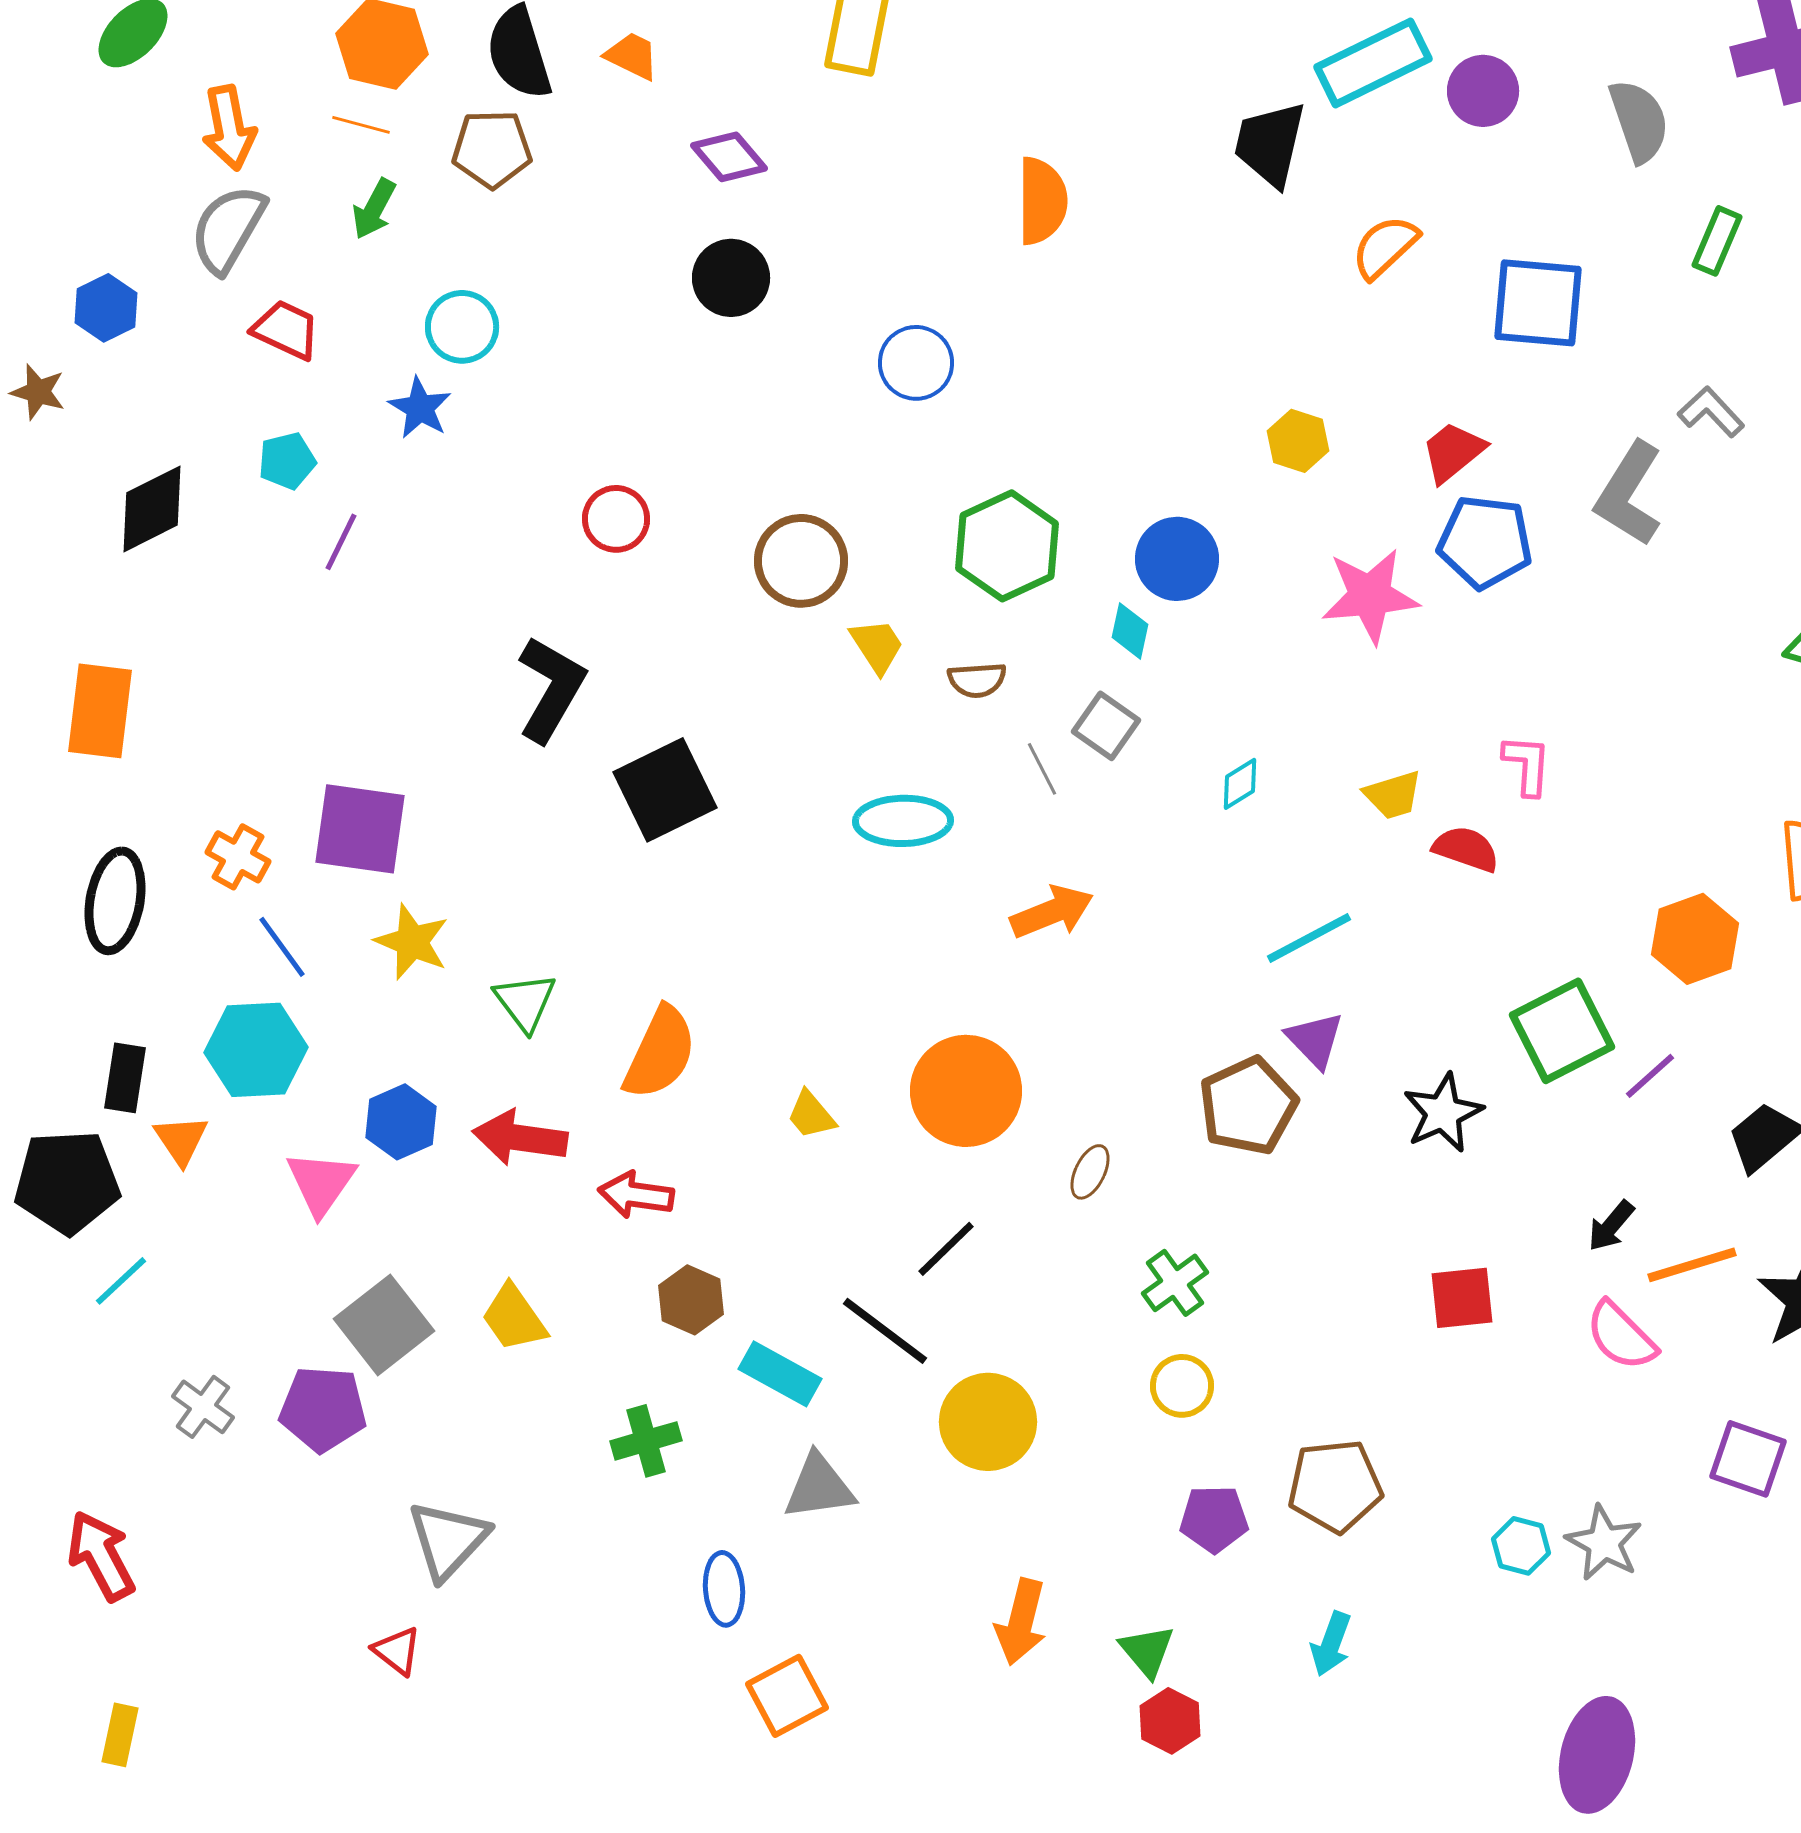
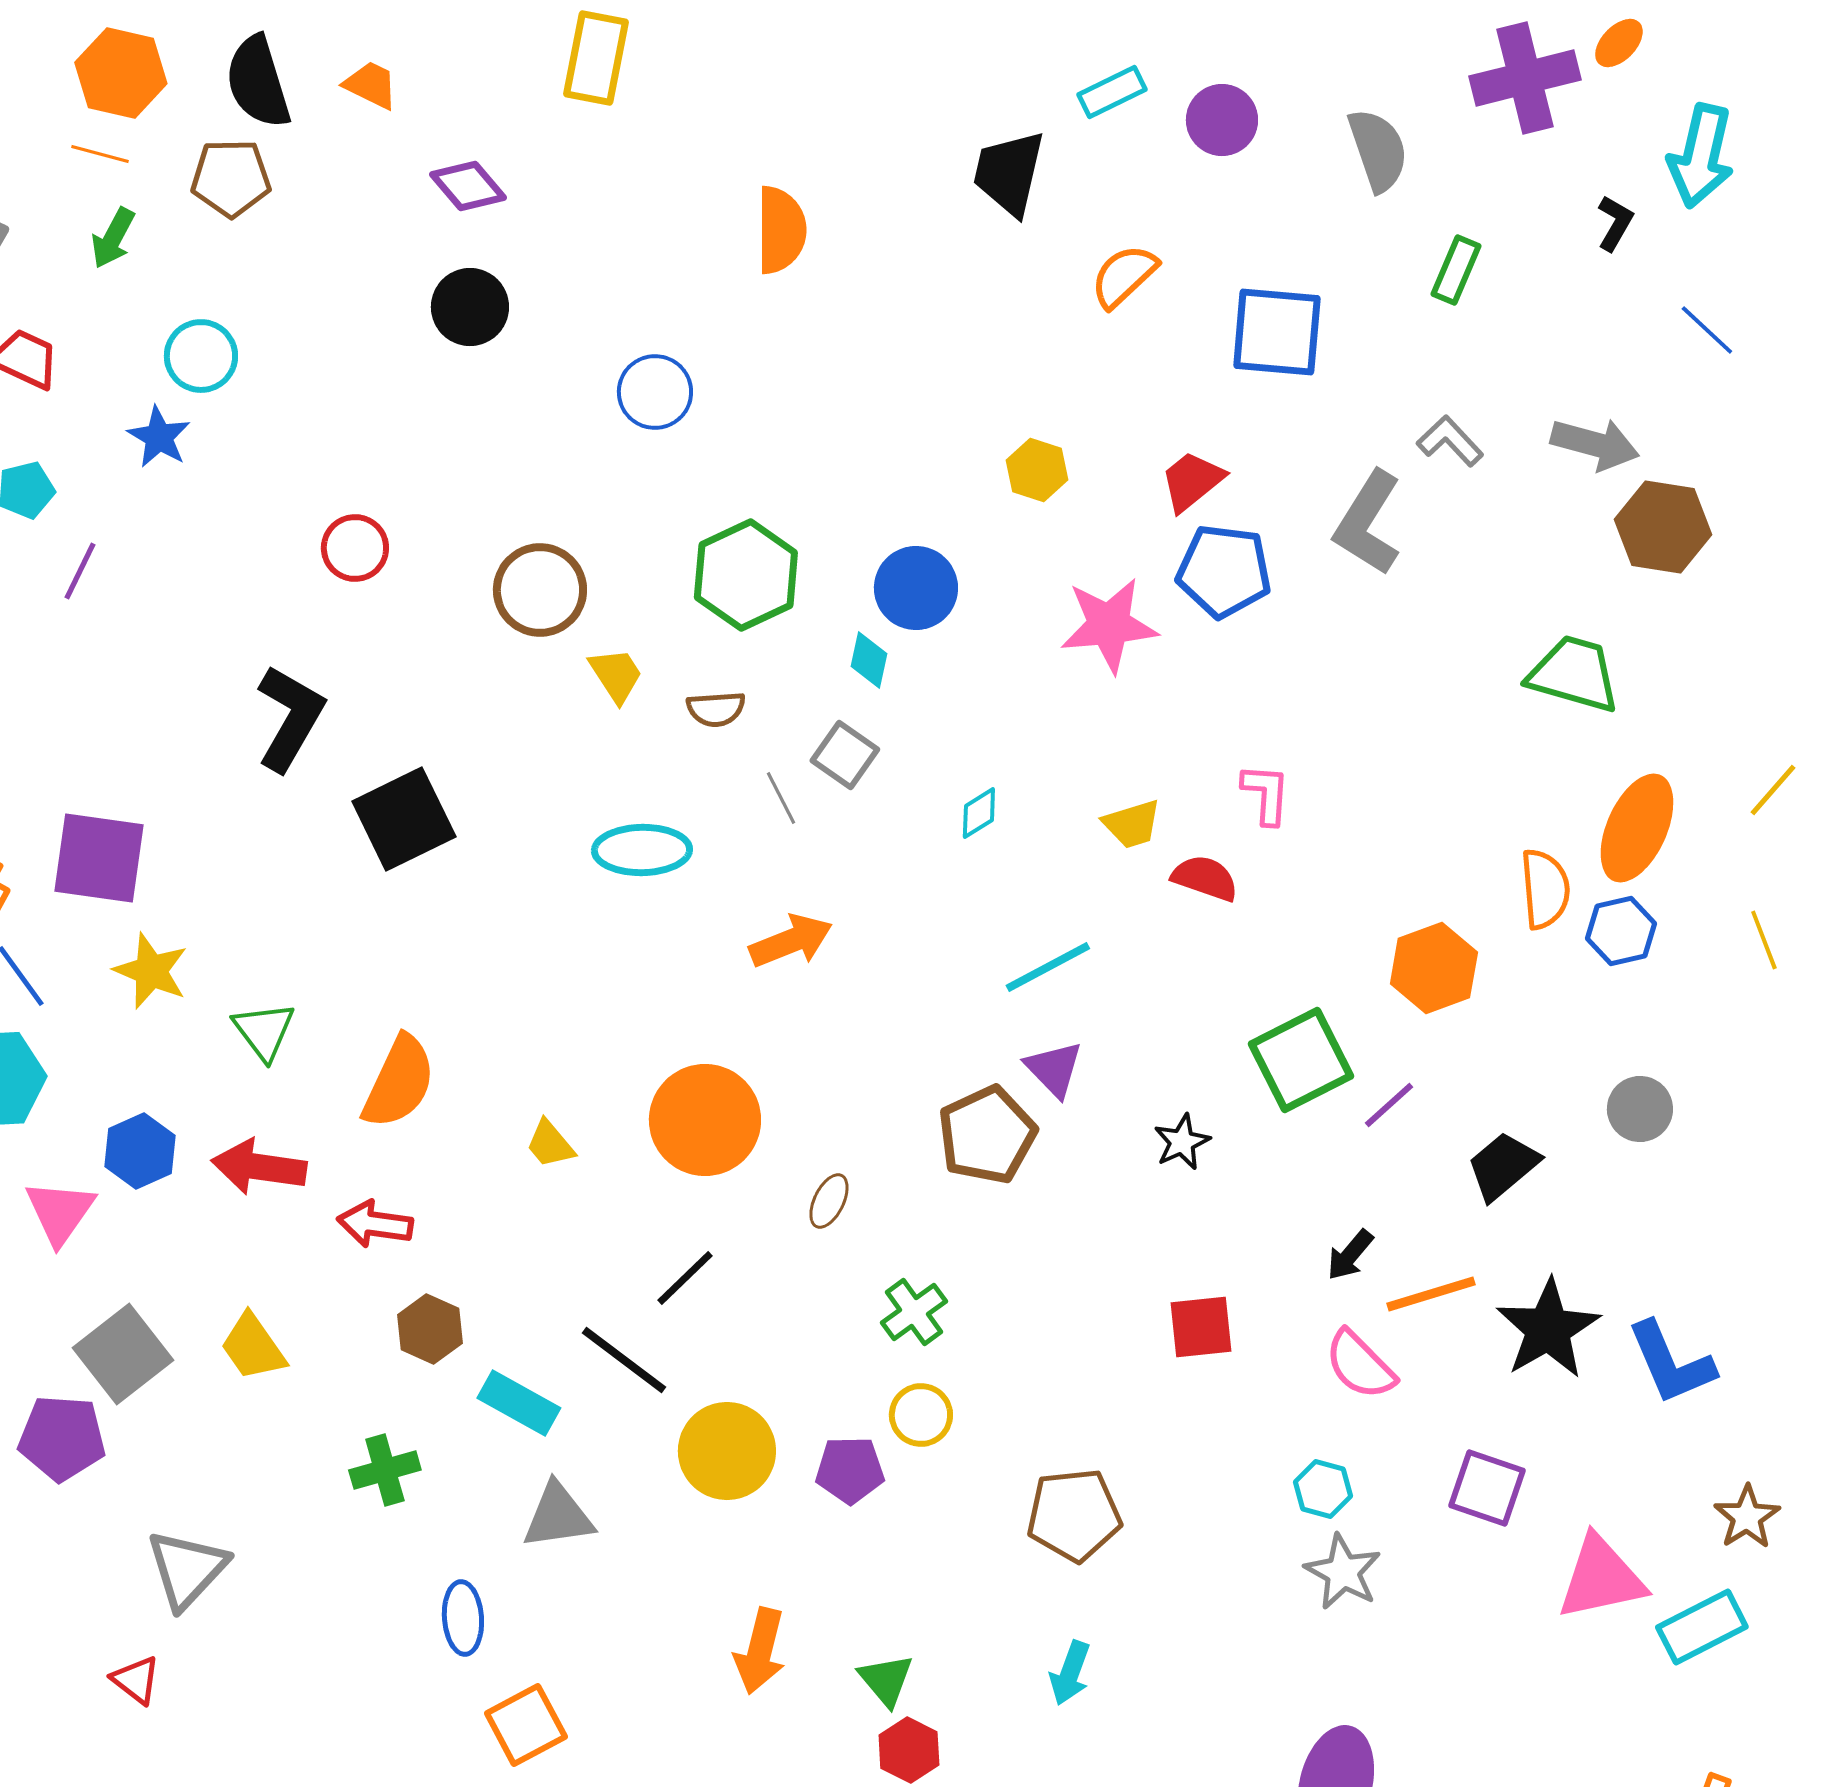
cyan rectangle: (1373, 63) -> (1112, 92), size x0.6
black star: (1443, 1113) -> (1182, 1142), size x0.7
purple pentagon: (1214, 1519) -> (850, 1470), moved
cyan hexagon: (1521, 1546) -> (1323, 1489), moved

